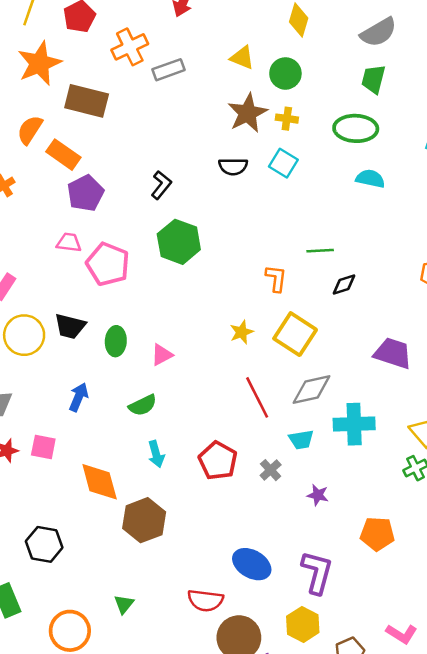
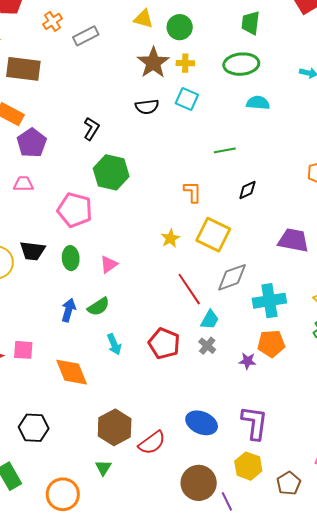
orange cross: (130, 47) -> (53, 21), size x0.7
green line: (320, 251) -> (225, 150), moved
pink pentagon: (108, 264) -> (75, 210), moved
blue arrow: (79, 397) -> (69, 310), moved
cyan trapezoid: (301, 440) -> (210, 320), moved, turned -45
brown hexagon: (144, 520) -> (115, 427), moved
orange pentagon: (377, 534) -> (271, 344), moved
red semicircle: (205, 600) -> (152, 443), moved, turned -36

